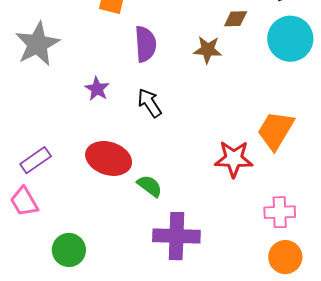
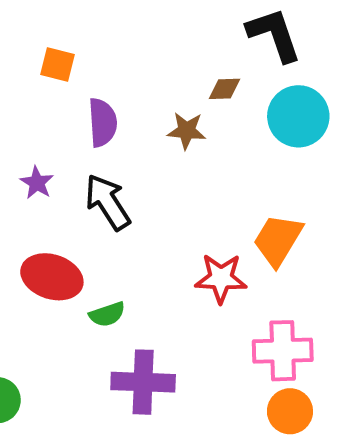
black arrow: (150, 103) -> (108, 202), size x1.4
green semicircle: (150, 186) -> (107, 314), turned 124
pink cross: (280, 212) -> (283, 351), size x1.4

